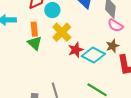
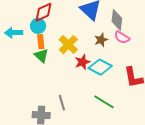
cyan circle: (52, 10) -> (38, 26), moved
brown star: (113, 46) -> (101, 40), moved

